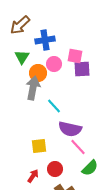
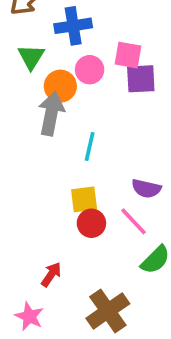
cyan line: (54, 106) -> (90, 146), turned 56
purple semicircle: (70, 129) -> (146, 188), moved, size x0.7
yellow square: (39, 146) -> (84, 199), moved
red circle: (55, 169) -> (91, 223), moved

